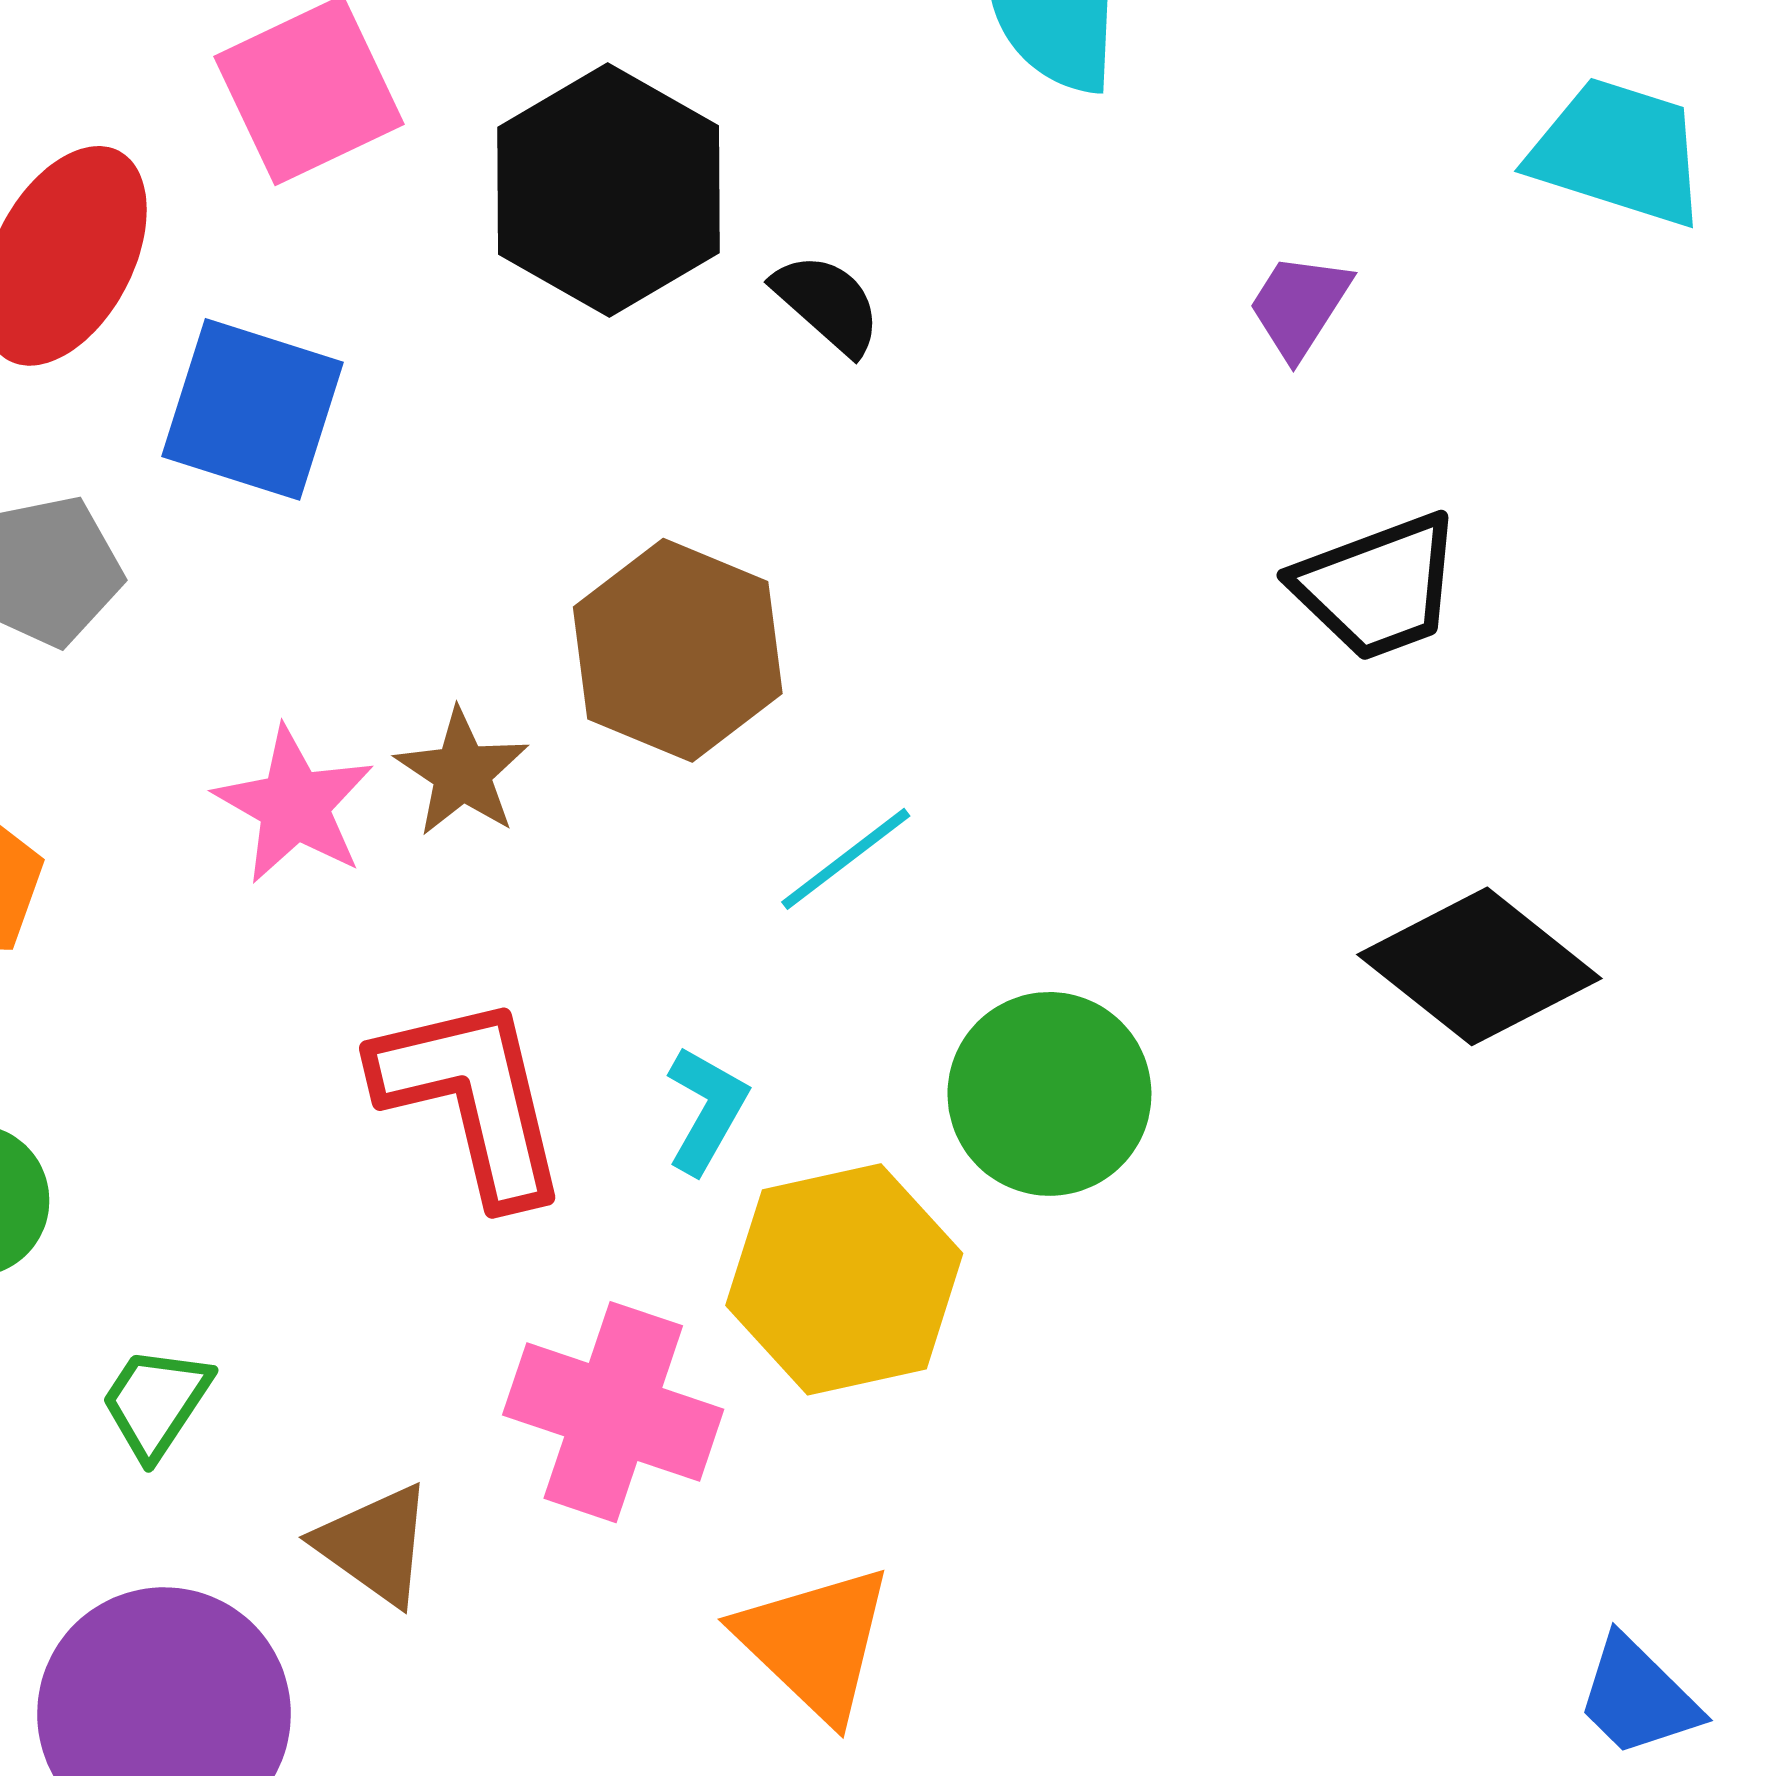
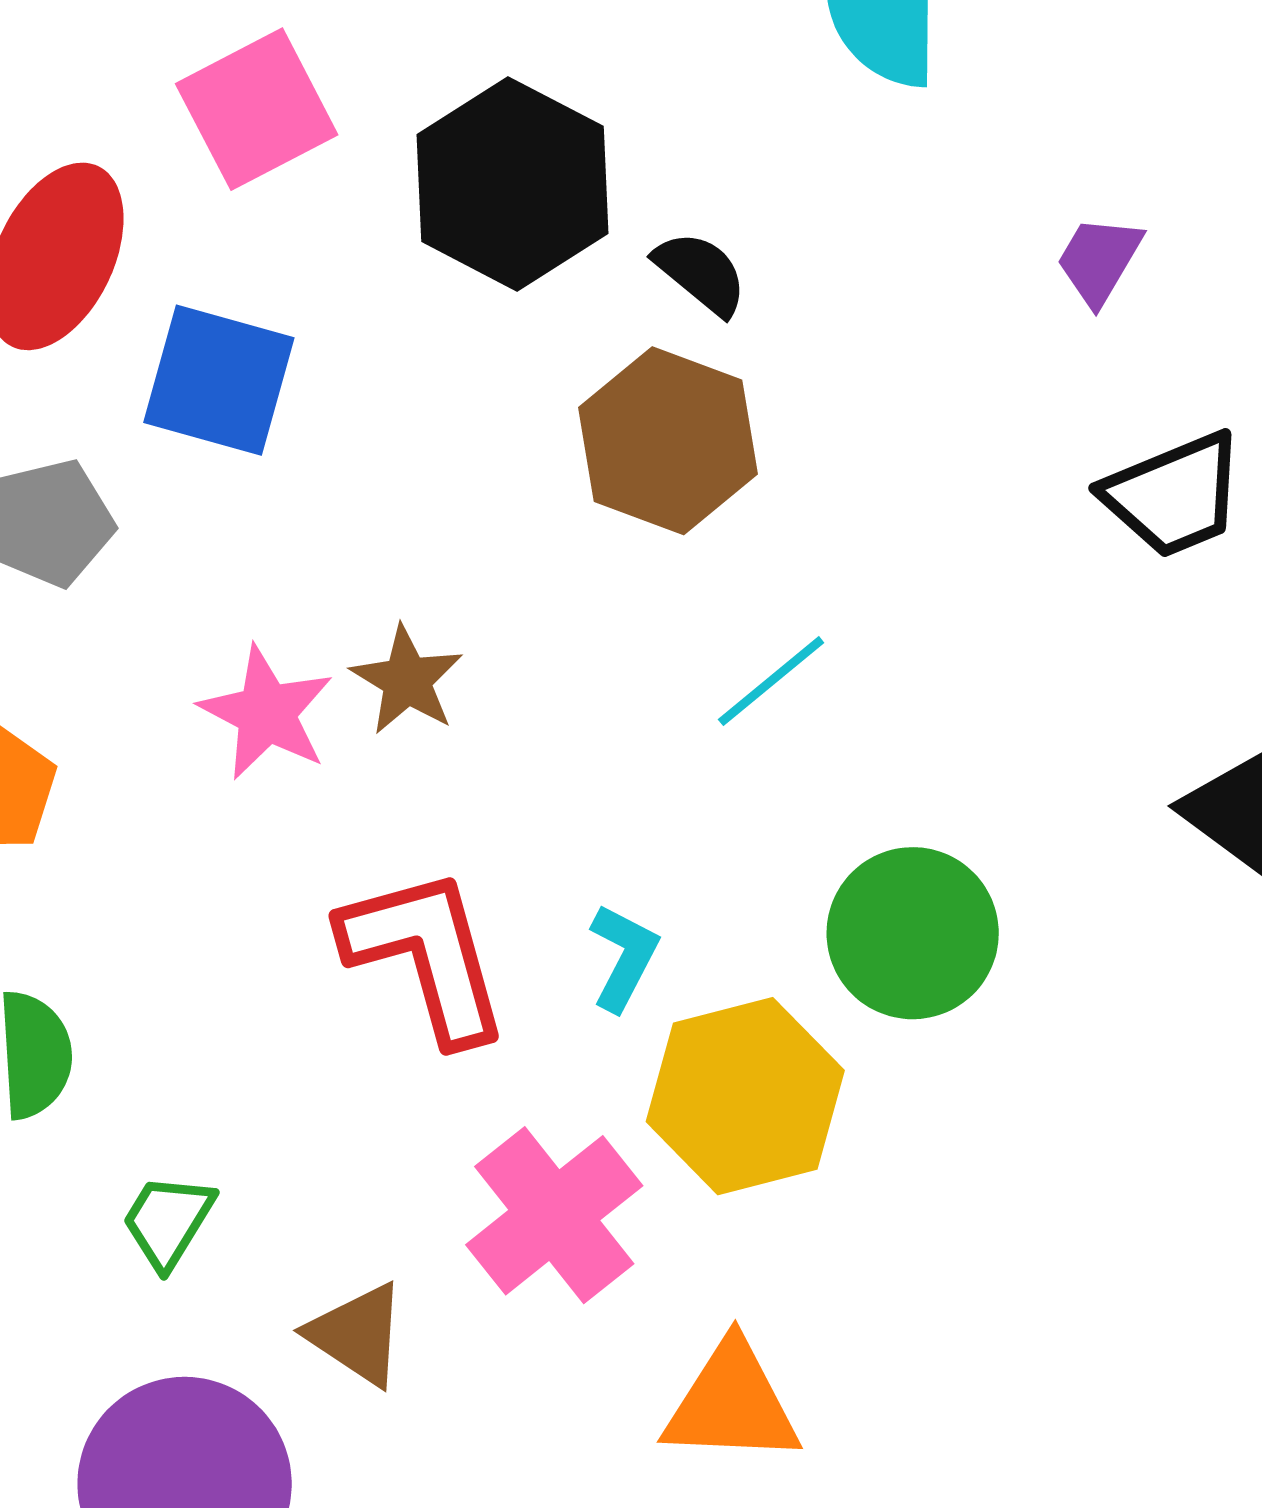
brown hexagon: (678, 650) -> (668, 441), moved
cyan line: (846, 859) -> (771, 681), moved
pink cross: (613, 1412) -> (554, 1215), turned 35
orange triangle: (815, 1643) -> (732, 1403), turned -39

